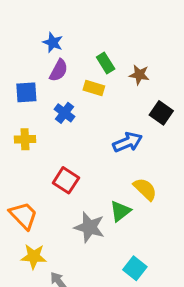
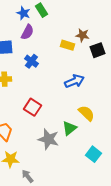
green rectangle: (106, 63) -> (41, 10), moved
yellow rectangle: (94, 88) -> (67, 45), moved
black square: (161, 113) -> (97, 50), moved, turned 35
cyan square: (135, 268) -> (93, 154), moved

